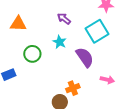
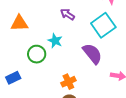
cyan star: (60, 42) -> (55, 41), moved
orange cross: (73, 88) -> (68, 82), moved

